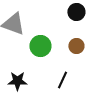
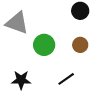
black line: (62, 80) -> (66, 79), turned 30

